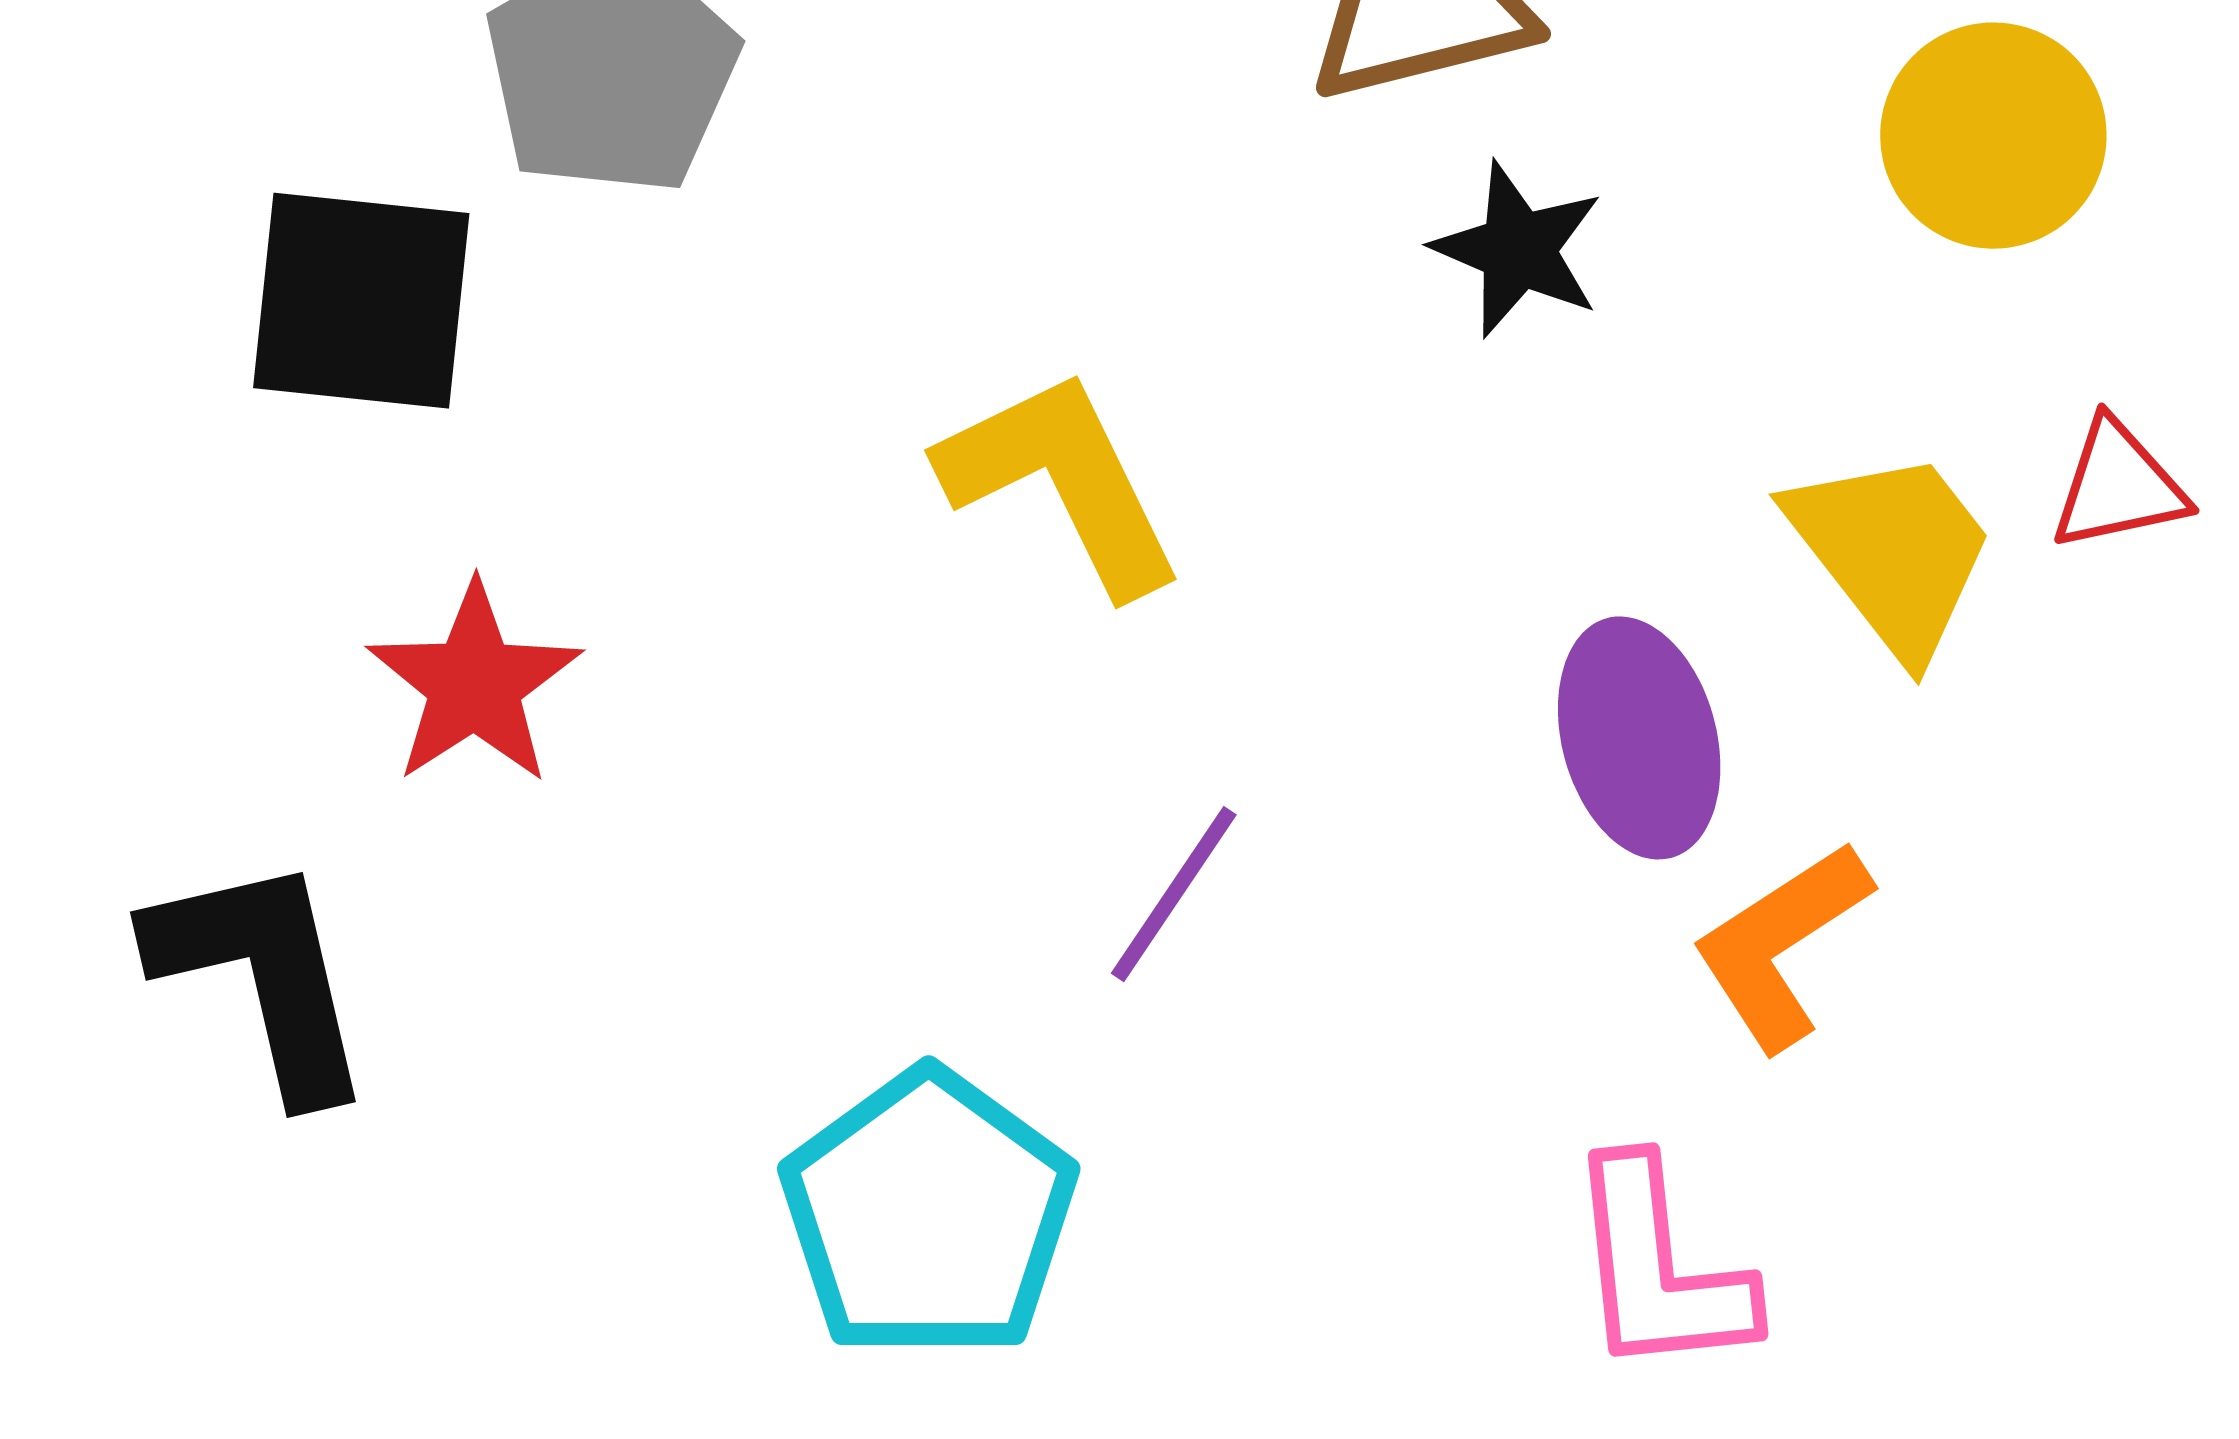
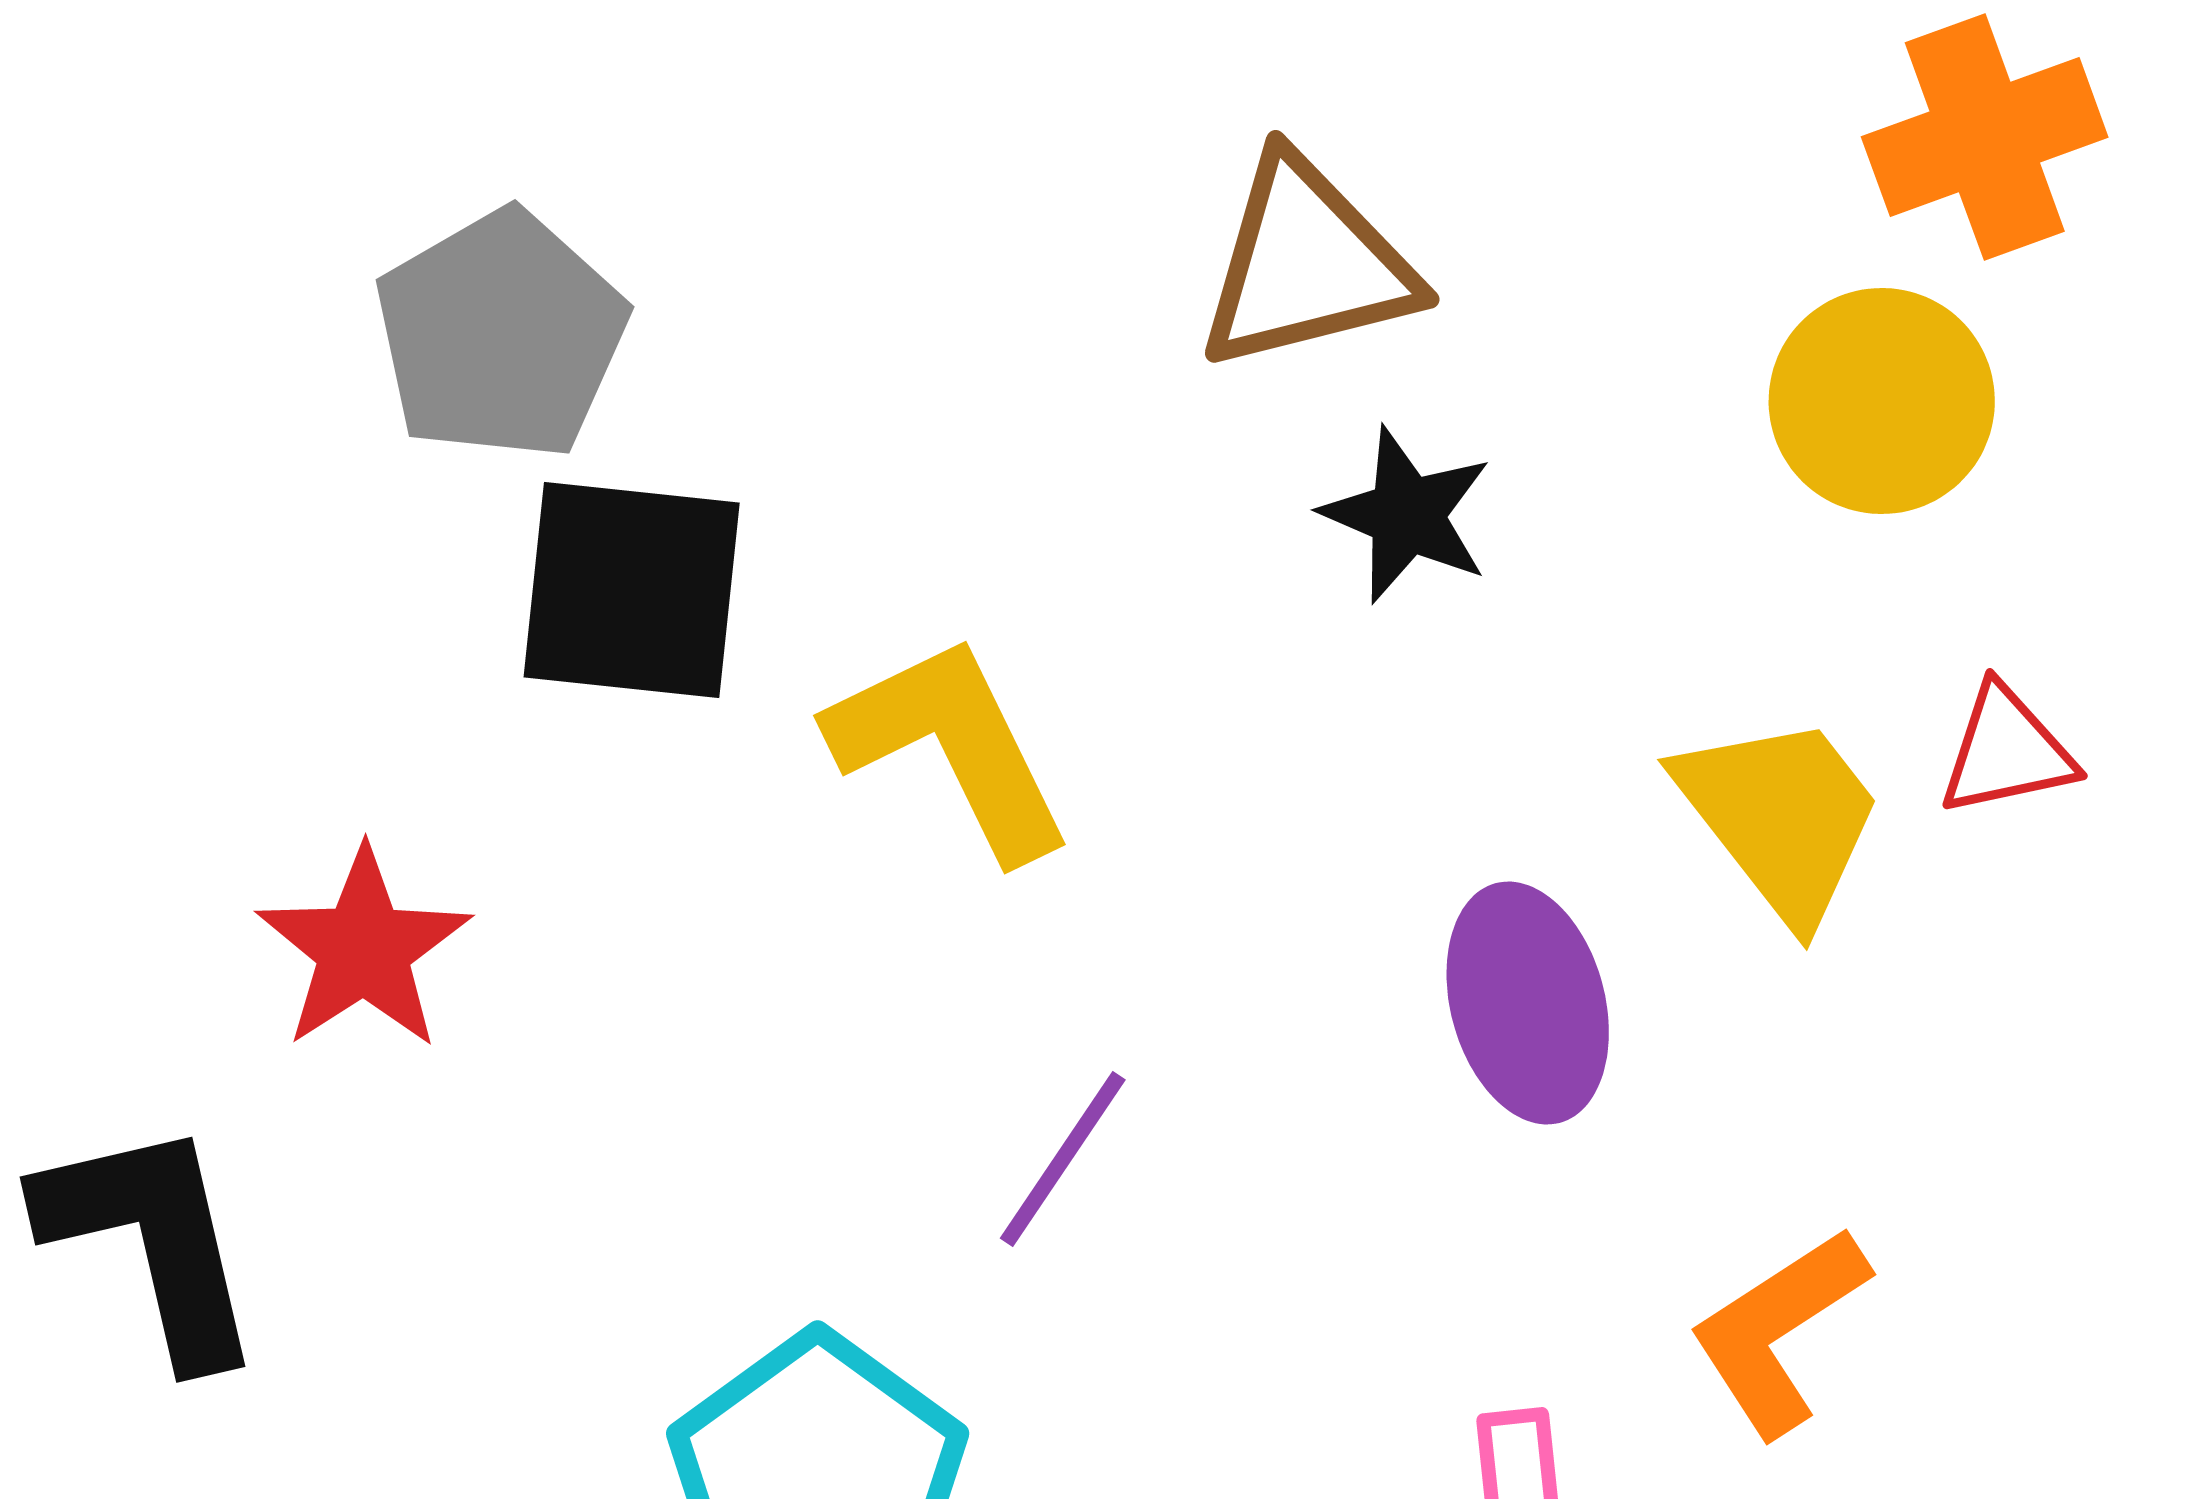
black square: (361, 301) -> (632, 590), moved
orange L-shape: (1781, 945) -> (1779, 1331), moved

